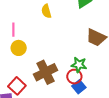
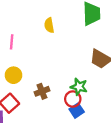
yellow circle: (19, 48) -> (13, 75), moved
brown cross: (46, 72) -> (42, 91), size x0.6

